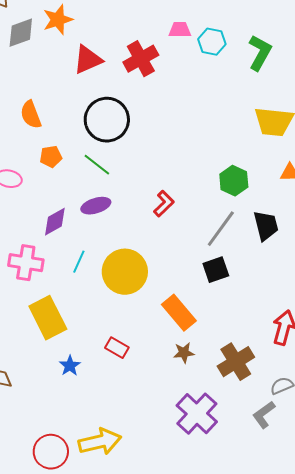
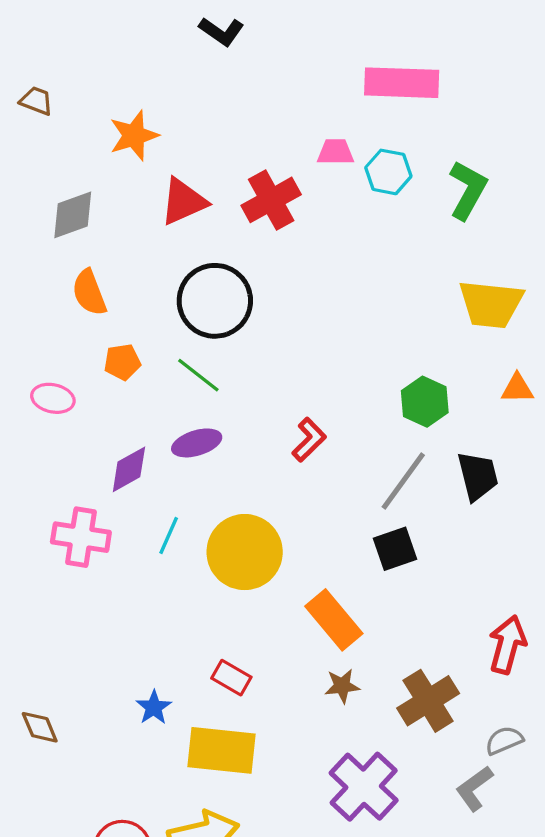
gray diamond: (21, 33) -> (73, 215), moved
yellow rectangle: (48, 318) -> (221, 750), moved, turned -57

